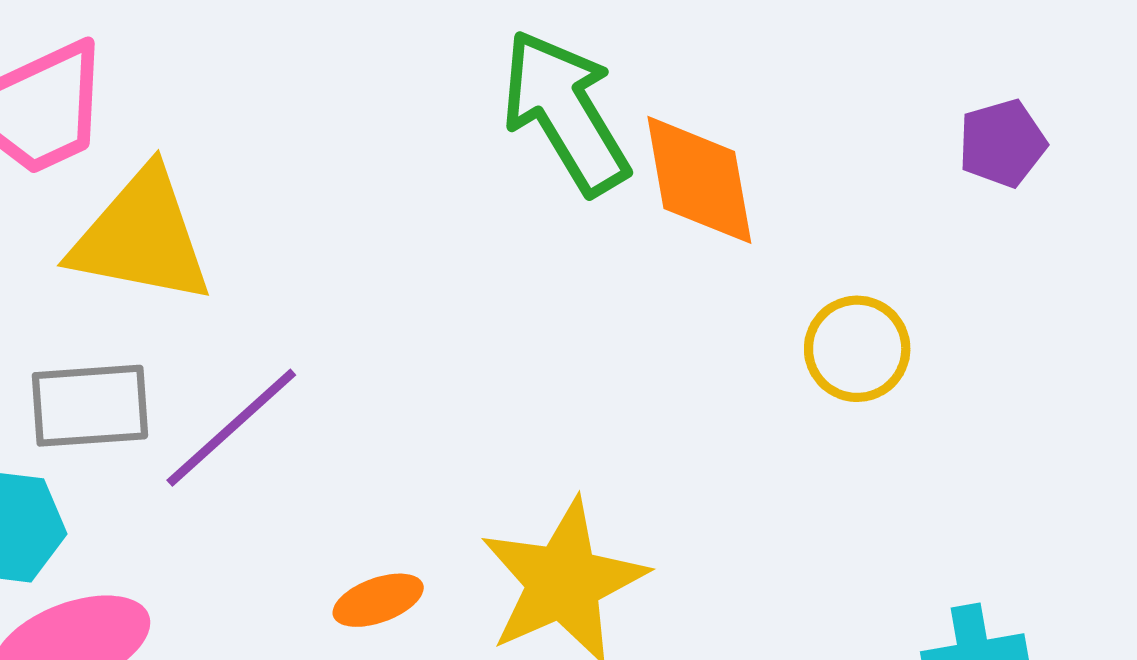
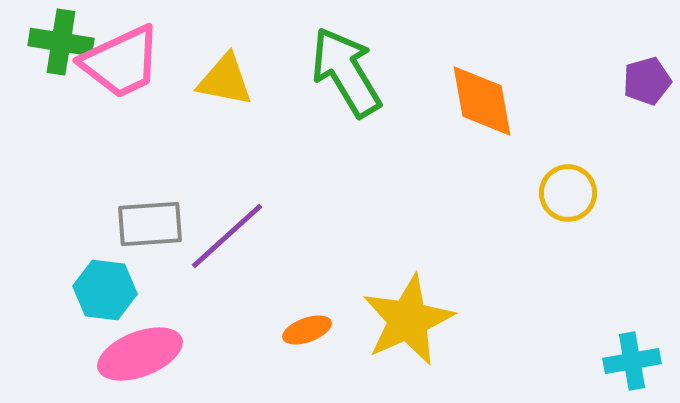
green arrow: (565, 112) -> (346, 72), moved
yellow triangle: (141, 237) -> (225, 80), moved, size x0.7

